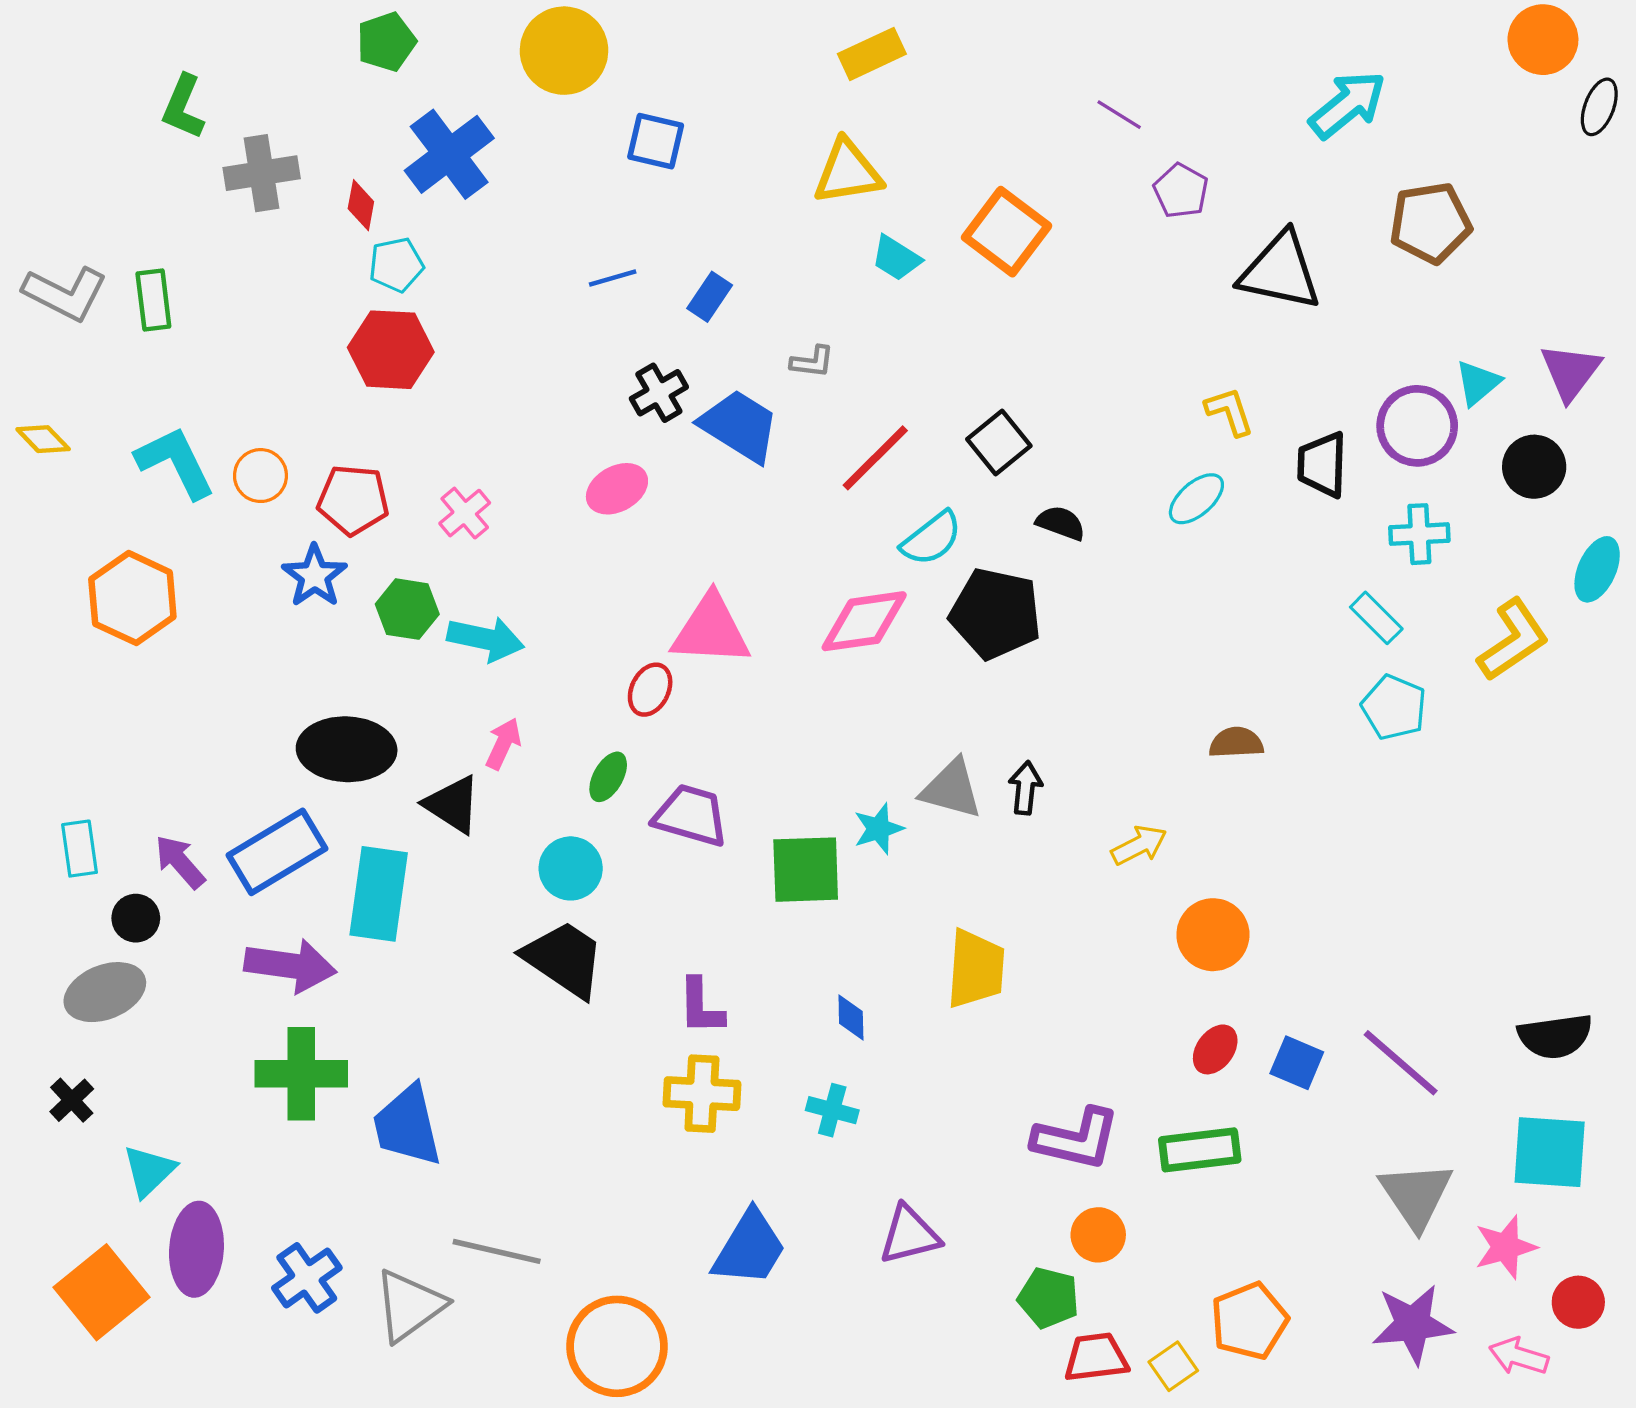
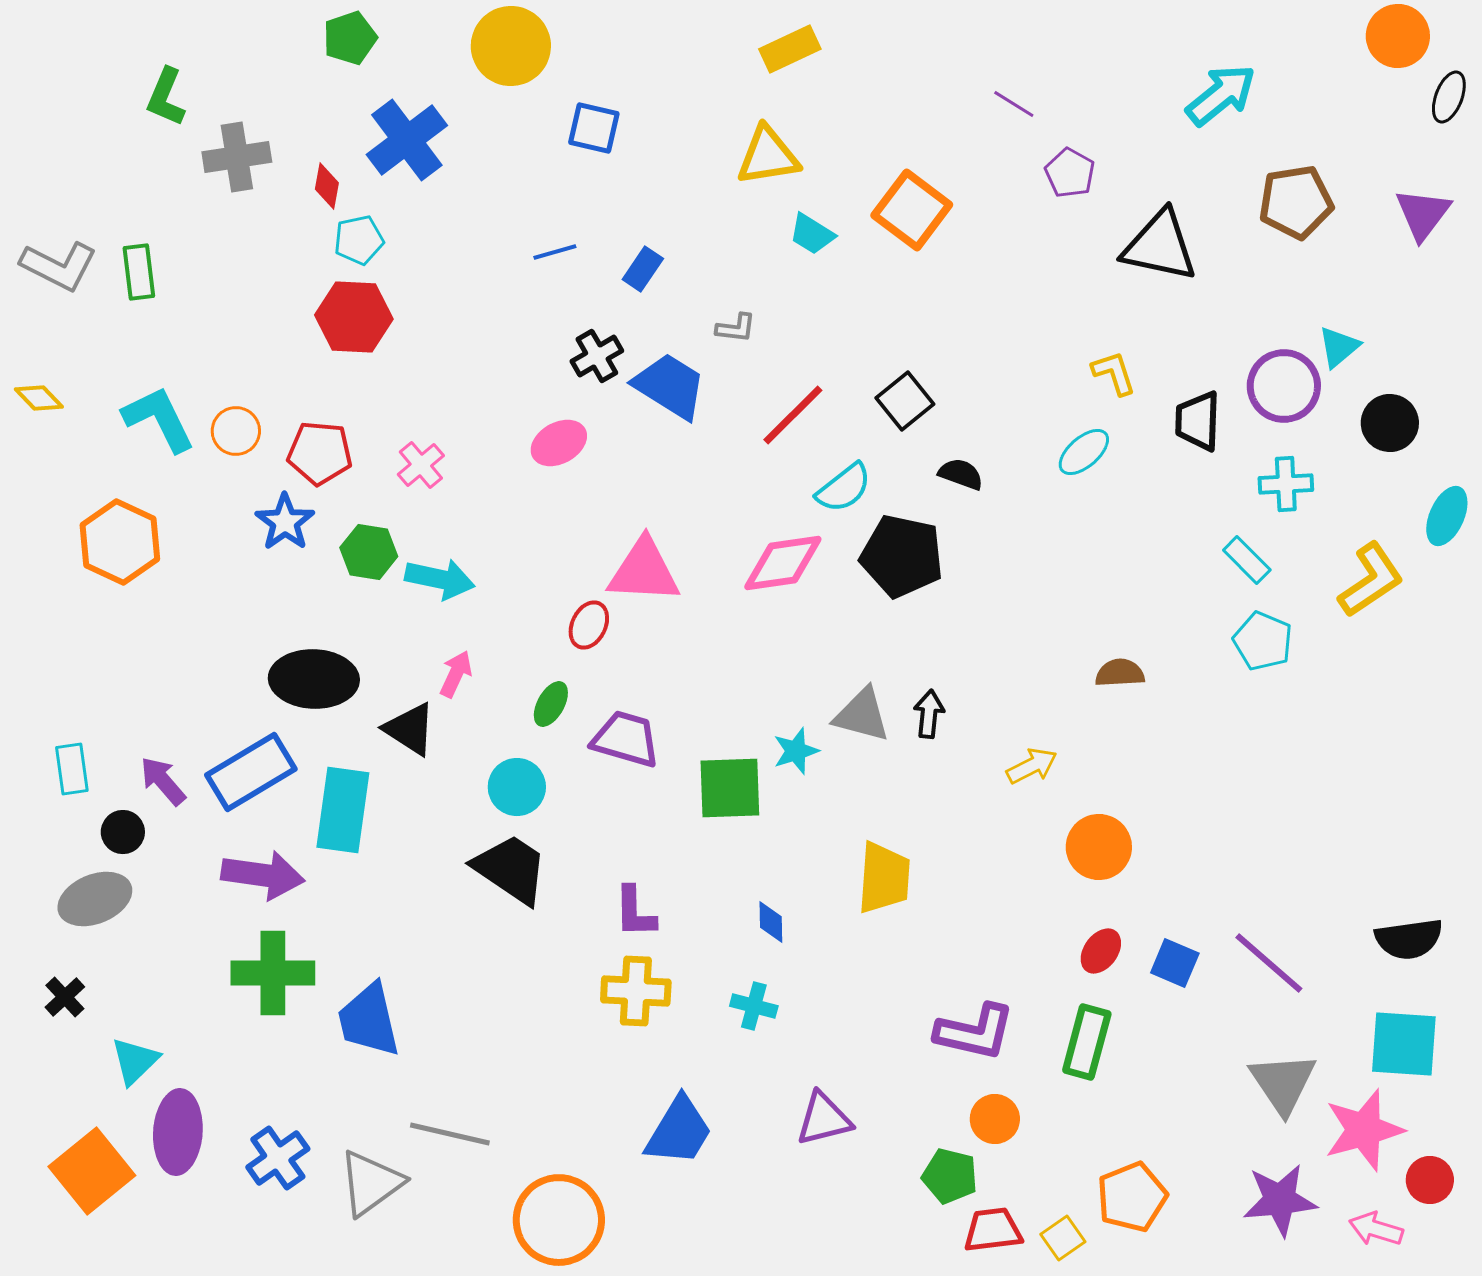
purple triangle: (1571, 372) -> (1423, 214), moved
green rectangle: (1200, 1150) -> (1087, 1042), turned -68
pink star: (1505, 1247) -> (1364, 1130), size x1.4

